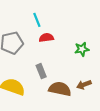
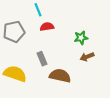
brown arrow: (84, 85) -> (87, 57), moved

